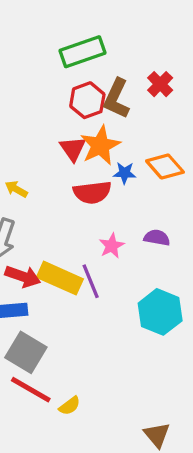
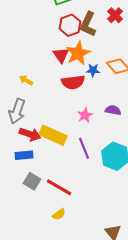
purple line: (91, 281) -> (84, 148), moved
gray square: (26, 352) -> (32, 181), size x0.7
red line: (31, 390) -> (59, 187), moved

